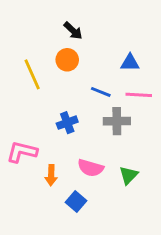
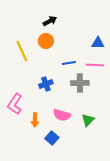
black arrow: (73, 31) -> (50, 21), turned -72
blue triangle: (130, 63) -> (98, 43), moved
blue line: (101, 92) -> (69, 63), turned -32
pink L-shape: (22, 152) -> (15, 104), turned -70

